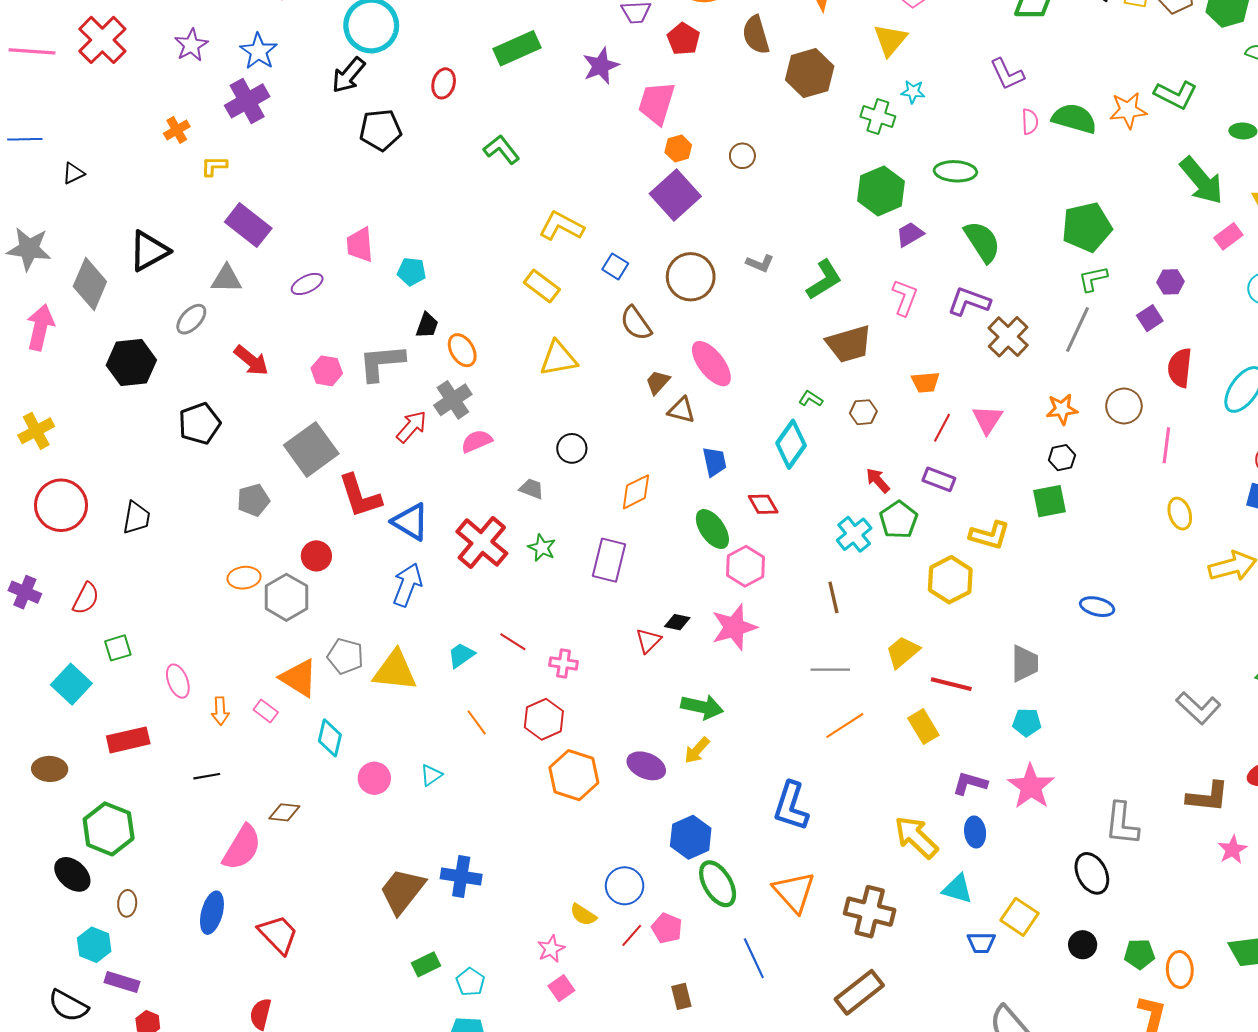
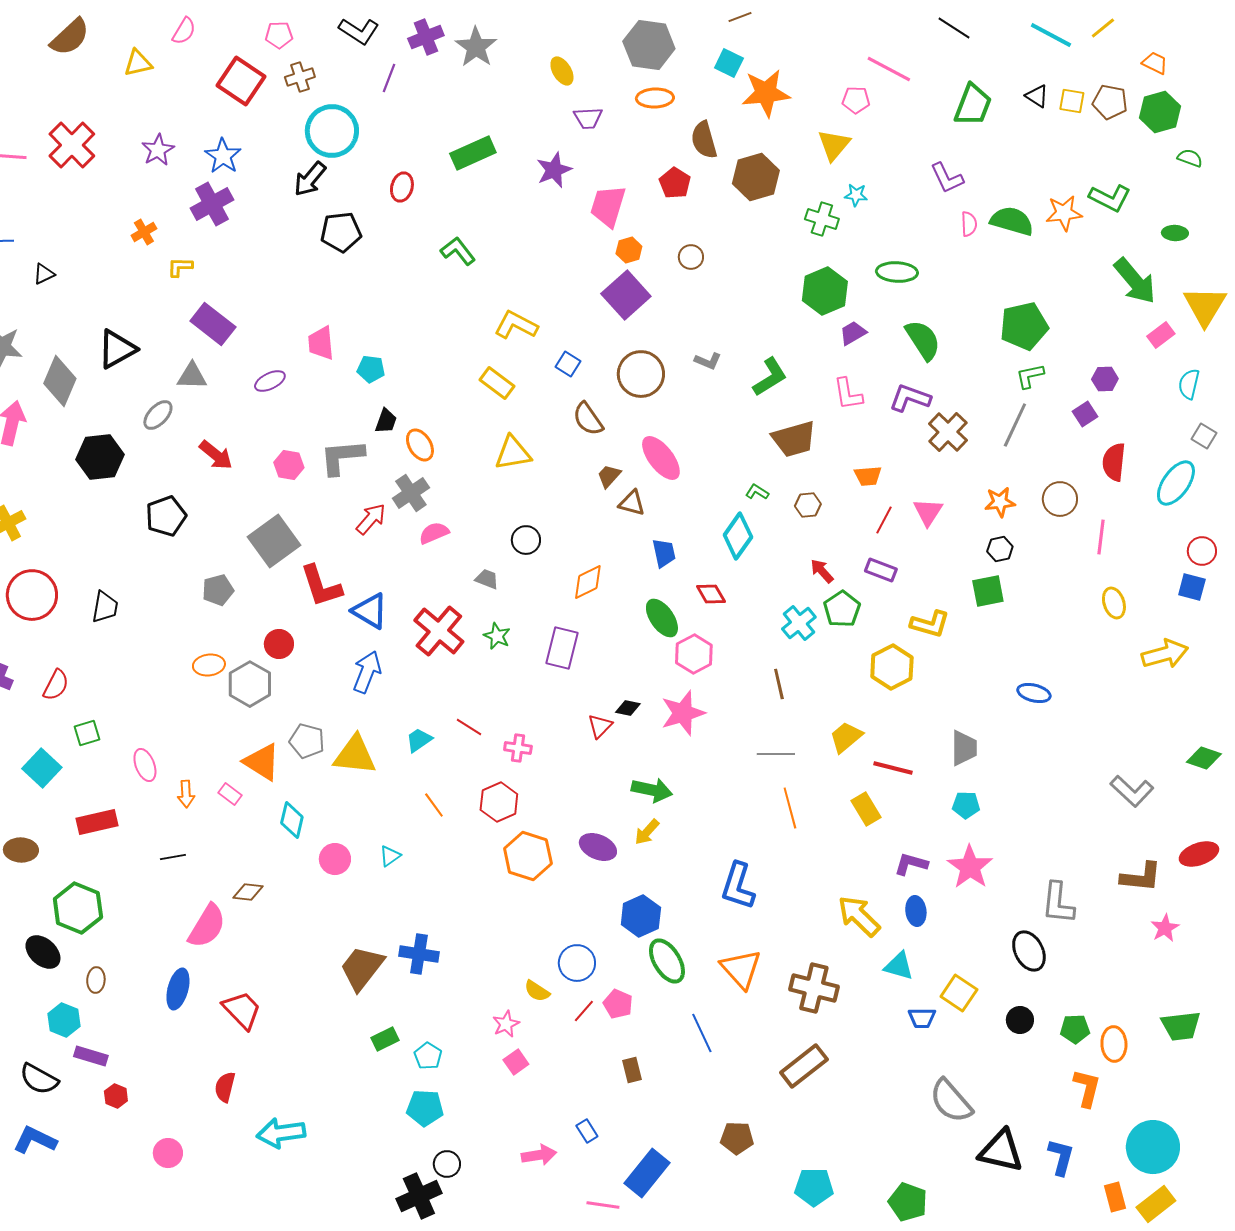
red pentagon: (683, 39) -> (675, 183), moved
pink L-shape: (905, 297) -> (848, 394), turned 150
orange line: (845, 726) -> (790, 808), turned -72

